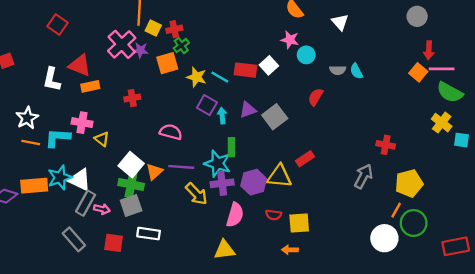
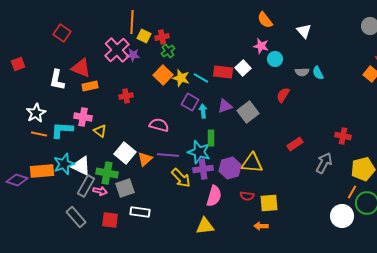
orange square: (167, 63) -> (163, 75), moved, turned -30
red rectangle: (305, 159) -> (295, 144), moved
green cross: (131, 184) -> (107, 173), moved

